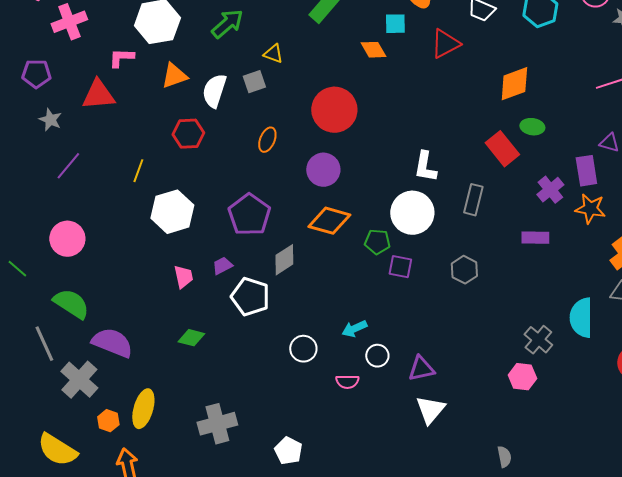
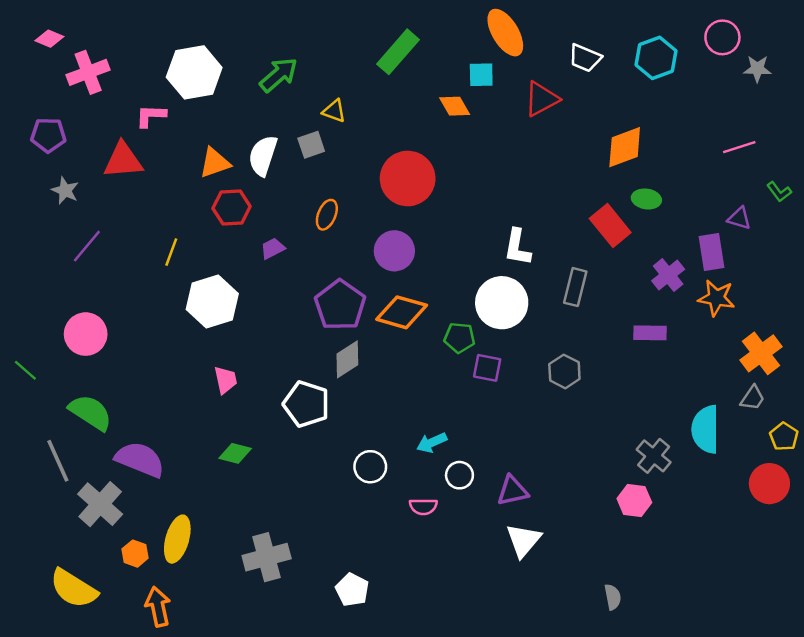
orange triangle: (174, 76) -> (215, 163), moved
purple pentagon: (249, 215) -> (340, 305), moved
purple trapezoid: (222, 266) -> (273, 248), moved

